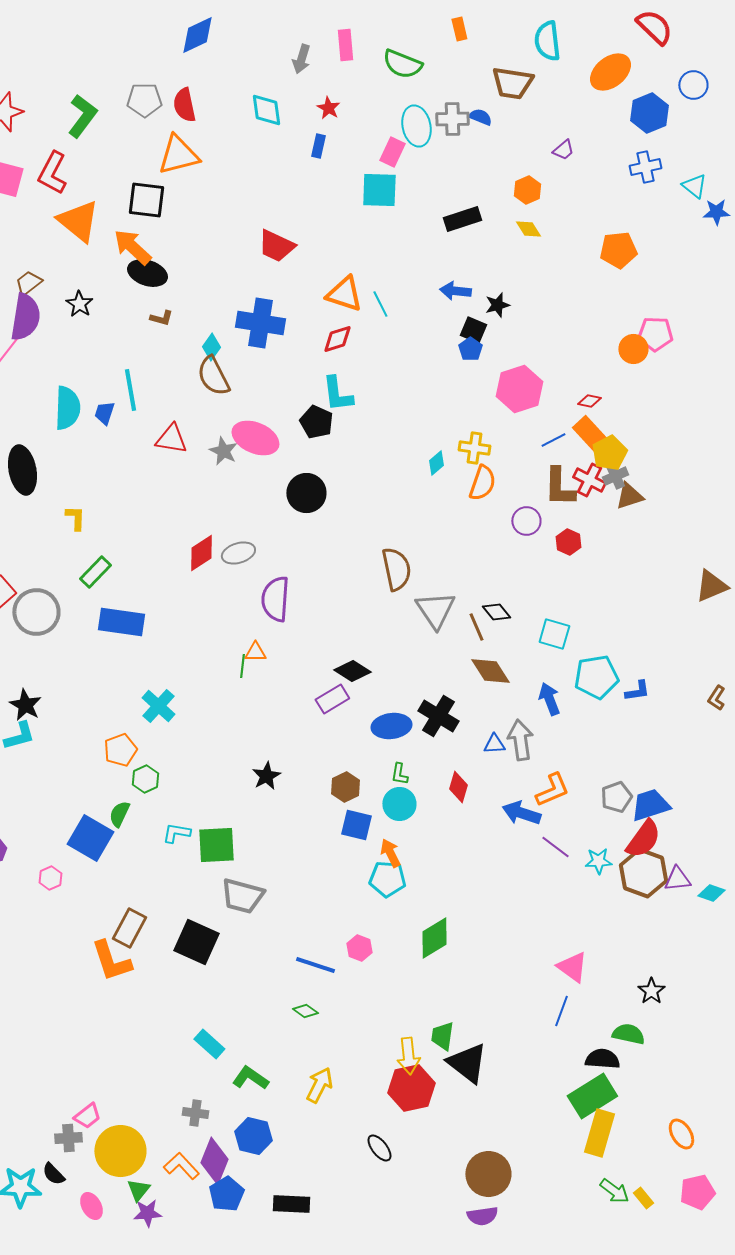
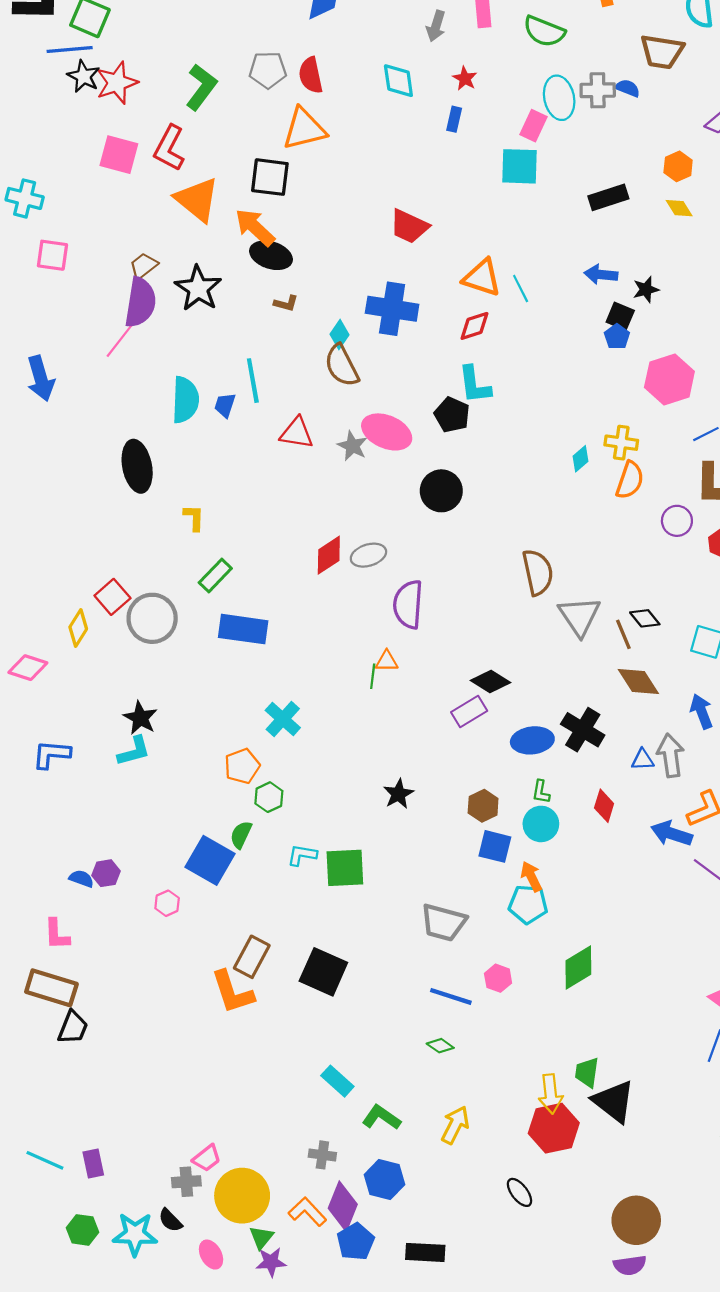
black star: (79, 304) -> (198, 288), size x1.6
gray trapezoid: (242, 896) -> (443, 923), moved

